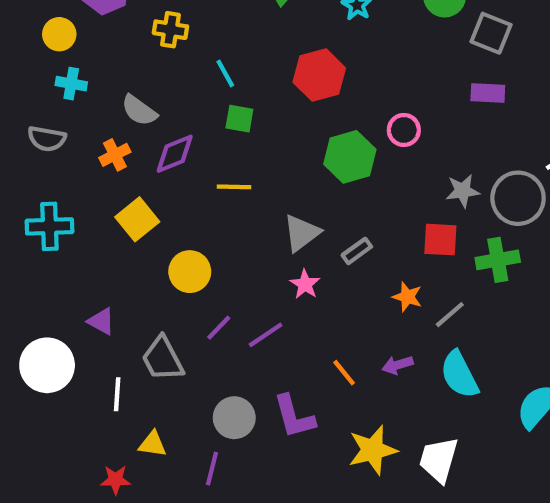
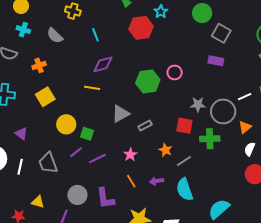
red hexagon: (319, 75) -> (141, 28), moved
gray semicircle: (139, 110) -> (55, 36), moved
green square: (239, 119) -> (87, 134), moved
purple diamond: (175, 154) -> (103, 64), moved
pink star: (305, 284) -> (130, 155), moved
purple triangle: (101, 321) -> (21, 134), moved
white line: (117, 394) -> (20, 167), moved

